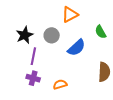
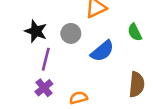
black star: (25, 35) -> (36, 31), turned -30
purple cross: (33, 78) -> (44, 88), turned 32

